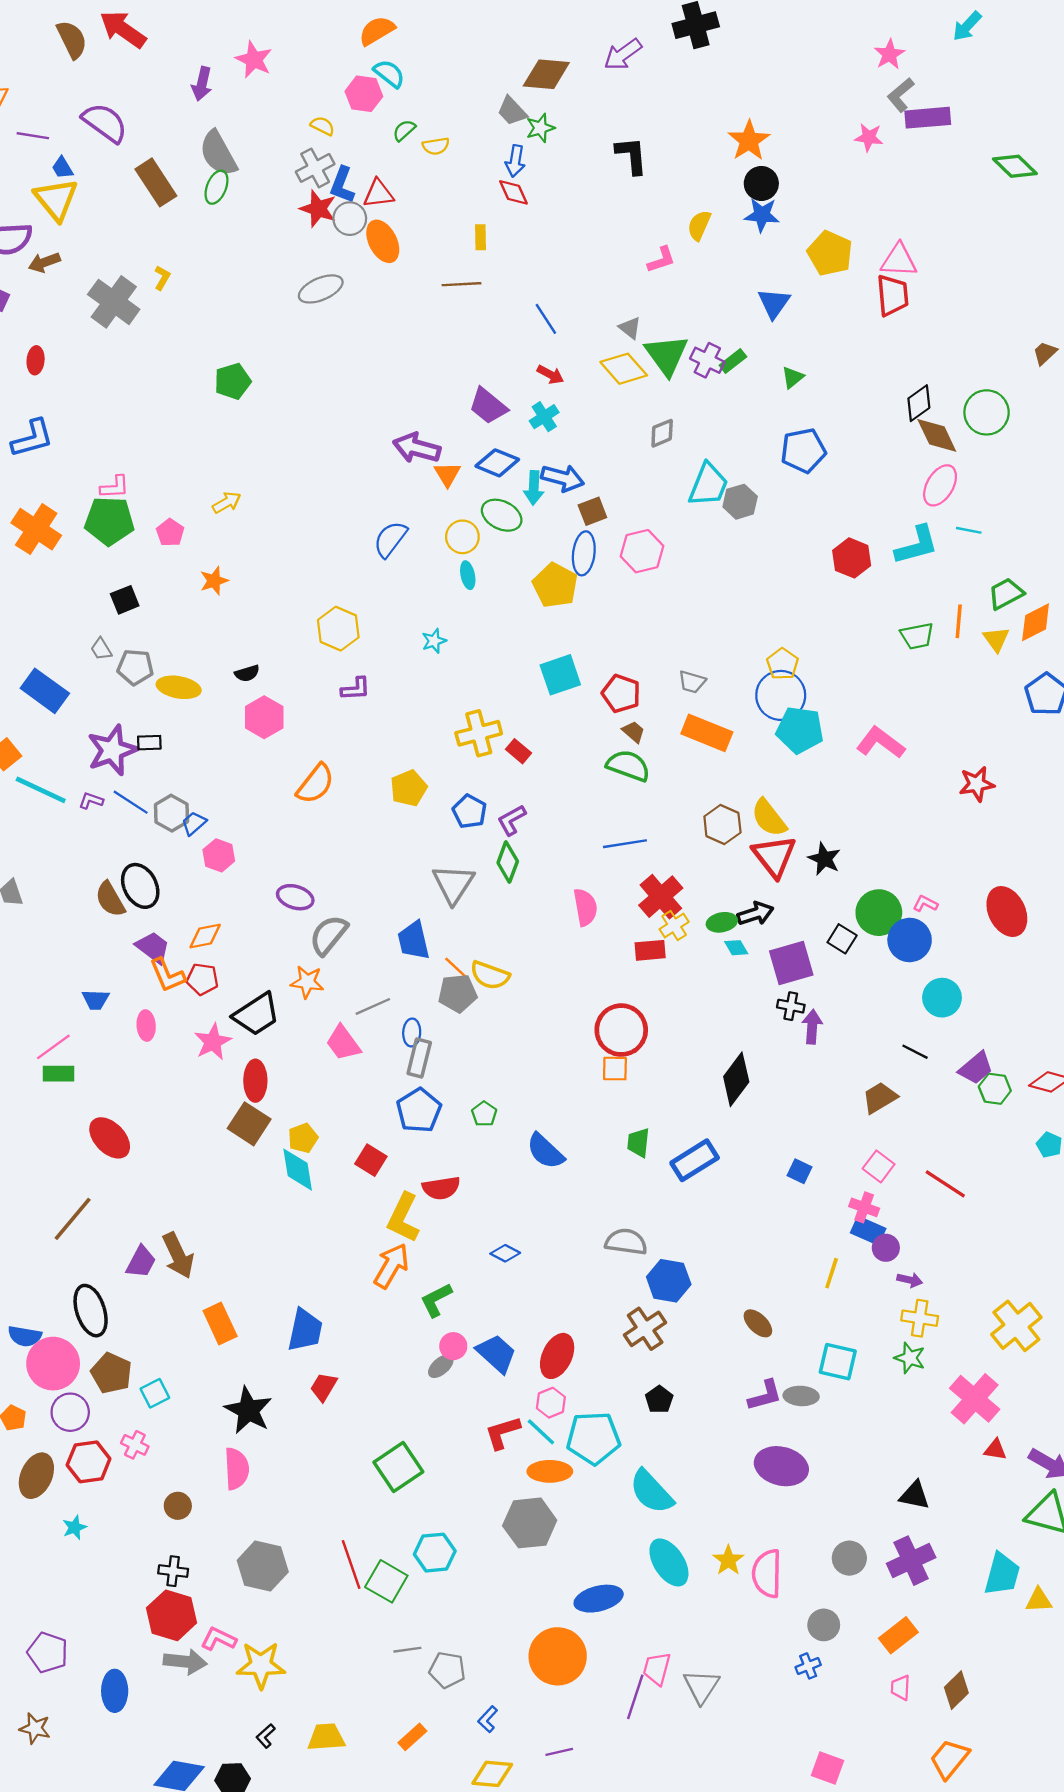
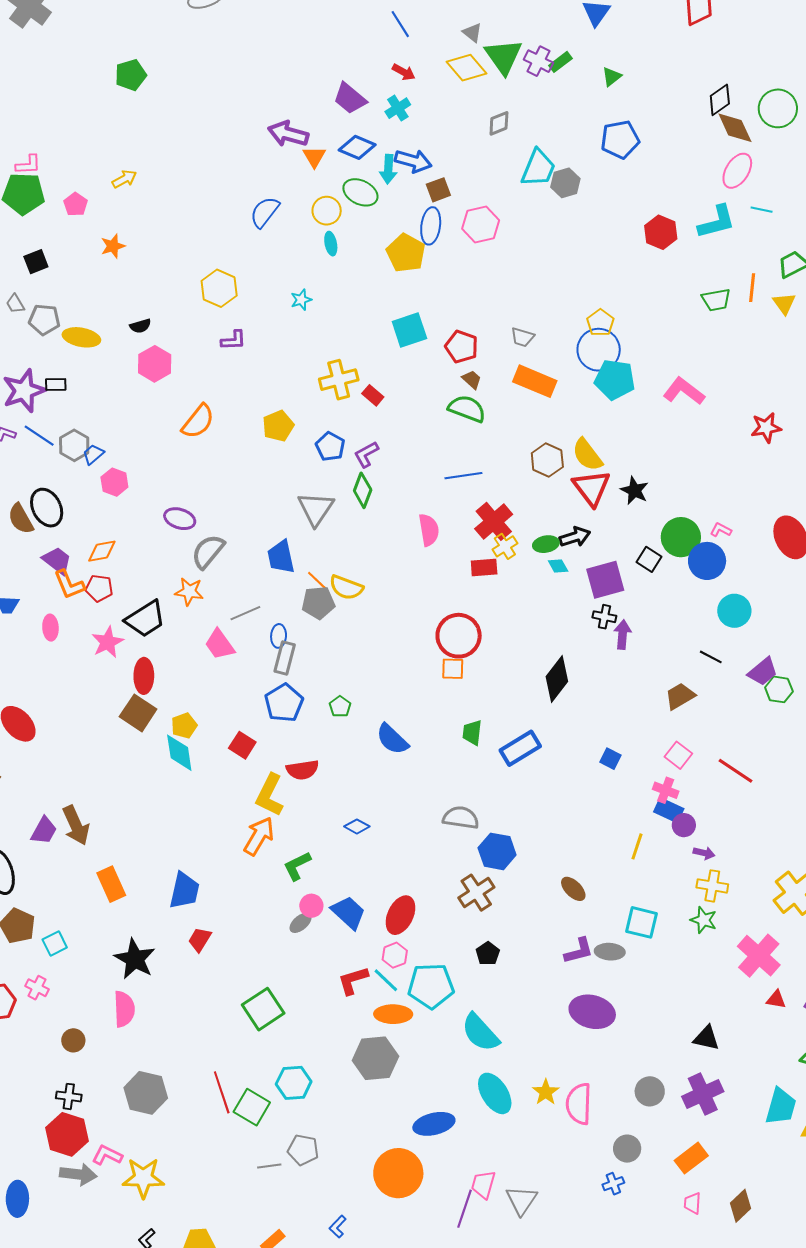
gray pentagon: (447, 1670) -> (303, 1150), moved

